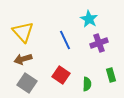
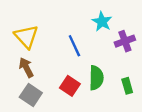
purple cross: (99, 43) -> (125, 41), moved
brown arrow: (23, 59) -> (26, 67), turned 78
green semicircle: (87, 84) -> (96, 78), moved, size x1.5

